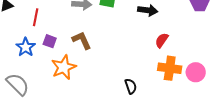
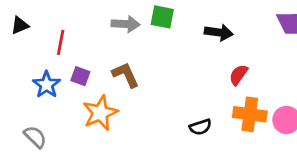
gray semicircle: (18, 84) -> (35, 137), size x0.7
black semicircle: (131, 86) -> (200, 127), moved, turned 91

